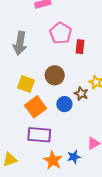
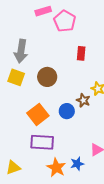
pink pentagon: (61, 33) -> (65, 21), moved
brown circle: (55, 75) -> (47, 77), moved
yellow square: (26, 84) -> (16, 77), moved

